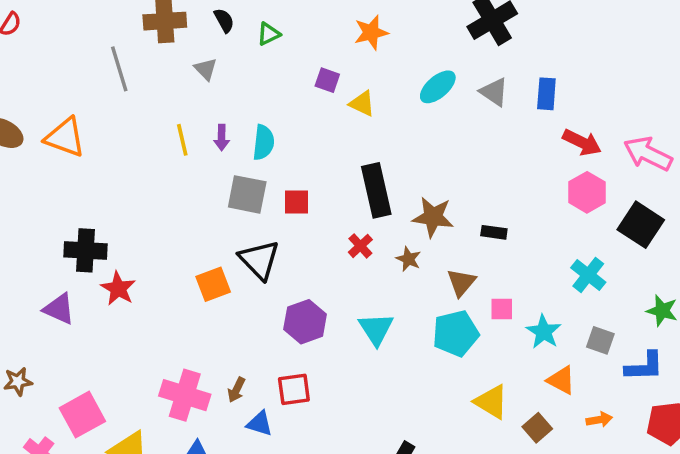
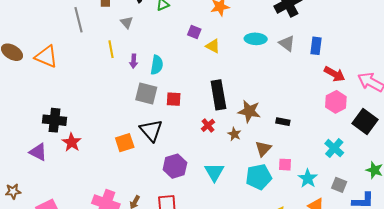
cyan ellipse: (438, 87) -> (256, 39), turned 40
yellow line: (182, 140) -> (111, 49), moved

